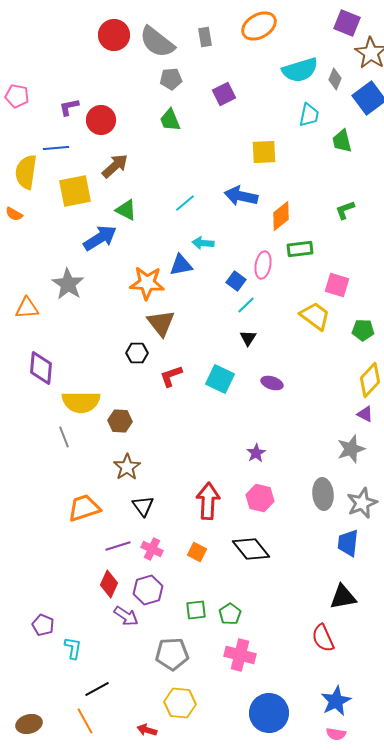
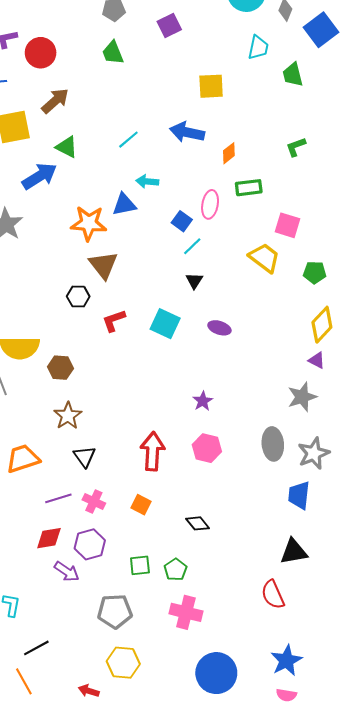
orange diamond: (281, 216) -> (229, 153), size x0.7
black diamond: (251, 549) -> (197, 523), moved, size x0.6
red diamond: (109, 584) -> (49, 538), turned 56

